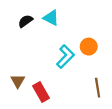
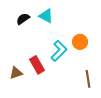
brown triangle: (18, 81) -> (16, 73), turned 40
red rectangle: (41, 92) -> (37, 65), moved

